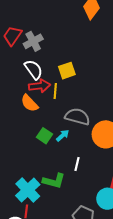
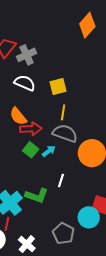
white semicircle: (34, 70) -> (25, 83), turned -35
red arrow: (40, 86) -> (31, 129), moved
yellow line: (55, 91) -> (63, 112), moved

